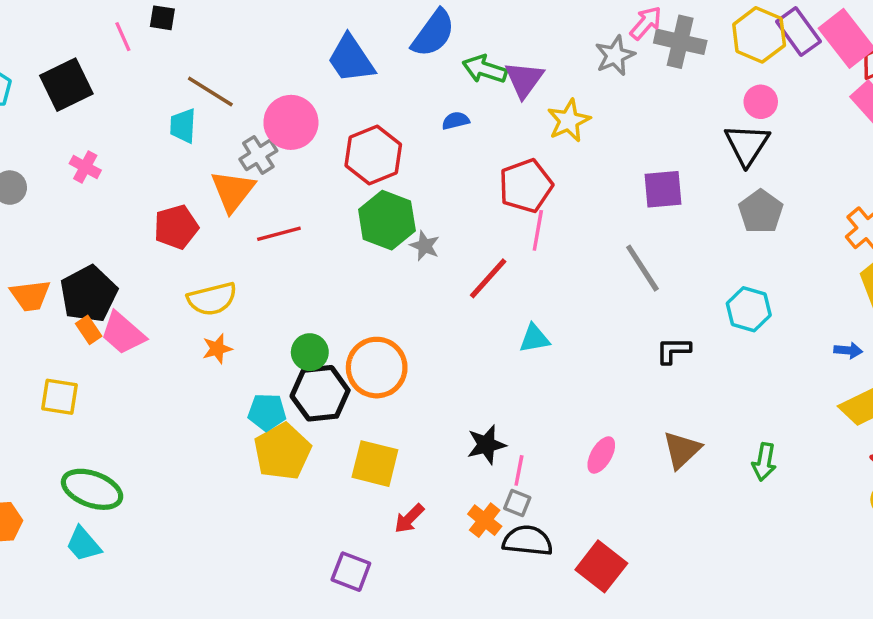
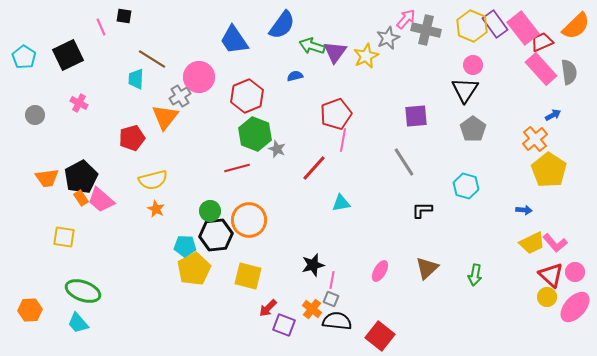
yellow star: (569, 121) -> (366, 56), moved
red line: (279, 234) -> (237, 168), moved
orange star: (217, 349) -> (156, 209), turned -30
purple square: (351, 572) -> (284, 325), moved

